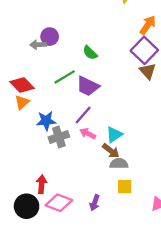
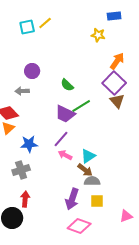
gray arrow: (38, 45) -> (22, 91), moved
green line: (65, 77) -> (81, 106), moved
gray cross: (59, 137) -> (21, 170), moved
pink diamond: (59, 203) -> (79, 226), moved
purple arrow: (95, 203) -> (72, 199), moved, size x1.5

